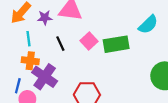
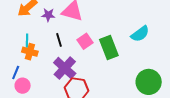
cyan line: (29, 39) -> (27, 41), moved
green rectangle: (116, 44) -> (109, 48), turned 70
purple cross: (45, 77) -> (65, 68), moved

